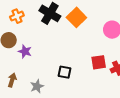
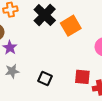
gray star: (37, 86) -> (12, 71), moved

